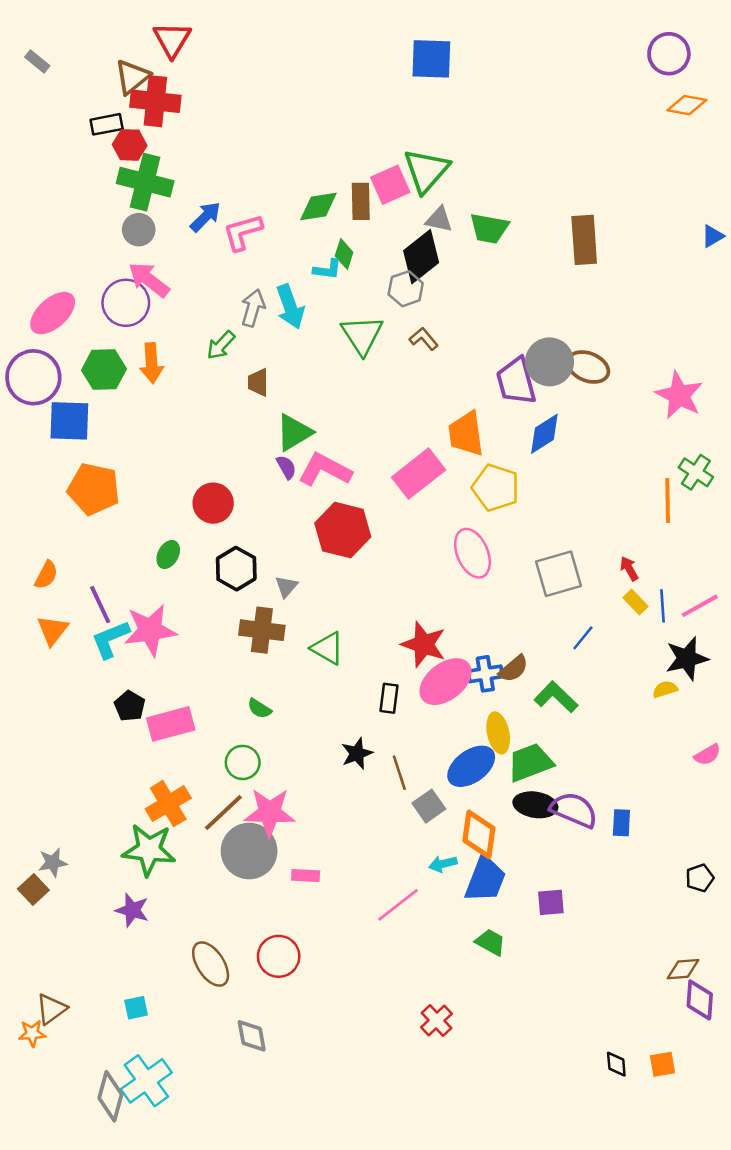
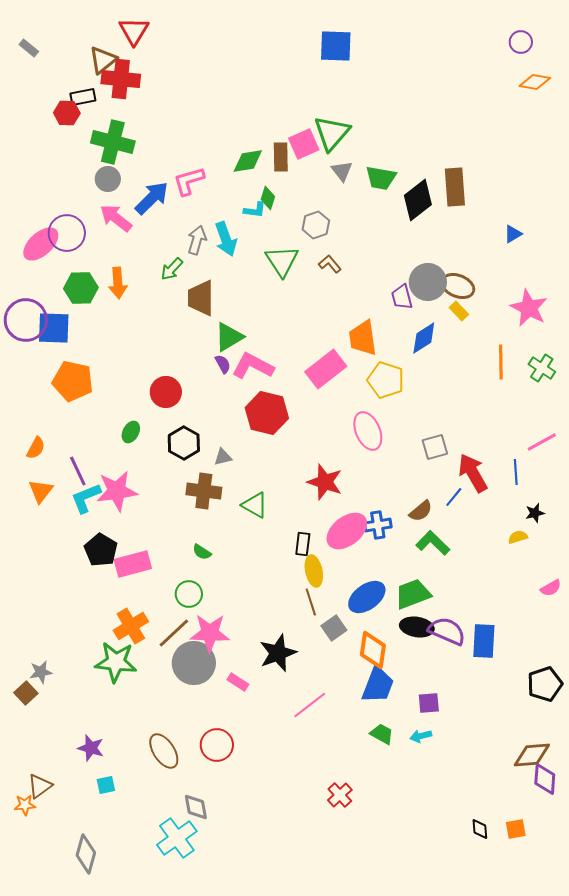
purple circle: (669, 54) -> (521, 42), size x0.7
red hexagon: (130, 145) -> (67, 113), moved
blue arrow: (205, 217) -> (152, 198), moved, size x1.4
gray triangle: (439, 219) -> (342, 171), turned 40
blue triangle: (713, 236) -> (513, 234), moved
black diamond: (421, 257) -> (418, 200), moved
purple circle: (126, 303) -> (67, 233), moved
purple circle: (33, 377) -> (26, 320), moved
purple trapezoid: (516, 381) -> (402, 297), size x0.7
brown trapezoid: (258, 382) -> (201, 298), size x1.6
orange line: (668, 501) -> (501, 362), moved
red arrow: (629, 569) -> (473, 473), moved, size x2.0
gray square: (558, 574) -> (435, 447), size x0.7
gray triangle: (286, 587) -> (223, 457), turned 36
yellow rectangle: (636, 602) -> (459, 311), moved
pink line: (700, 606) -> (542, 442), moved
red star: (424, 644) -> (325, 482), moved
black star: (687, 658) -> (535, 513), size x0.6
brown semicircle: (514, 669) -> (421, 511), moved
black pentagon: (130, 706) -> (101, 550), size x1.4
yellow ellipse: (498, 733) -> (314, 571), moved
black star: (357, 753) -> (278, 653), moved, size x1.5
blue rectangle: (621, 823) -> (484, 641), size x1.6
cyan arrow: (443, 864) -> (421, 736), moved
pink rectangle: (306, 875) -> (238, 682), turned 30
black pentagon: (700, 878) -> (545, 684), size x1.6
purple star: (132, 910) -> (91, 748), moved
brown diamond: (683, 969) -> (532, 755), size x1.4
cyan cross: (146, 1081) -> (177, 838), moved

